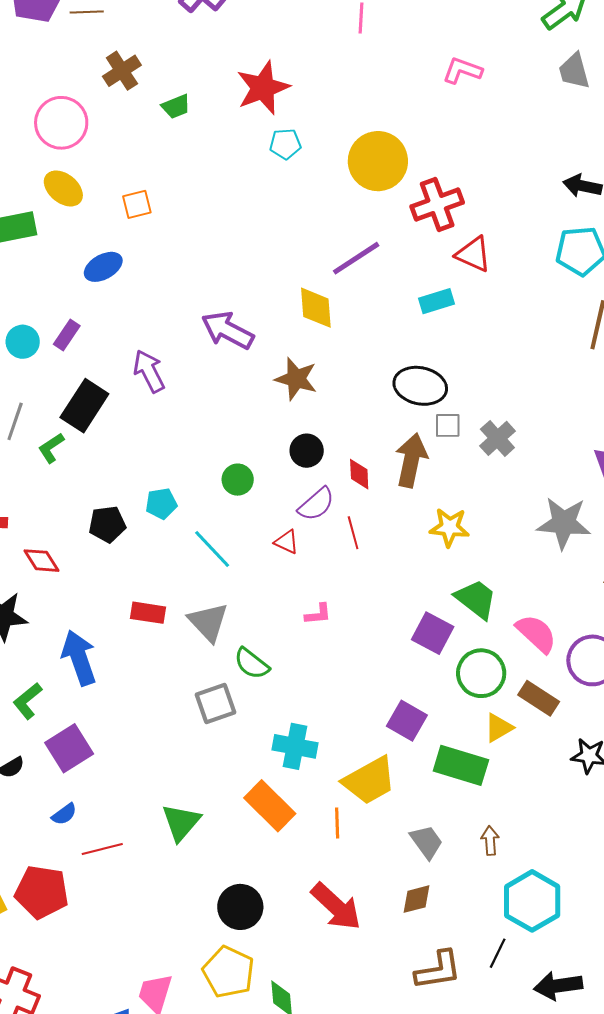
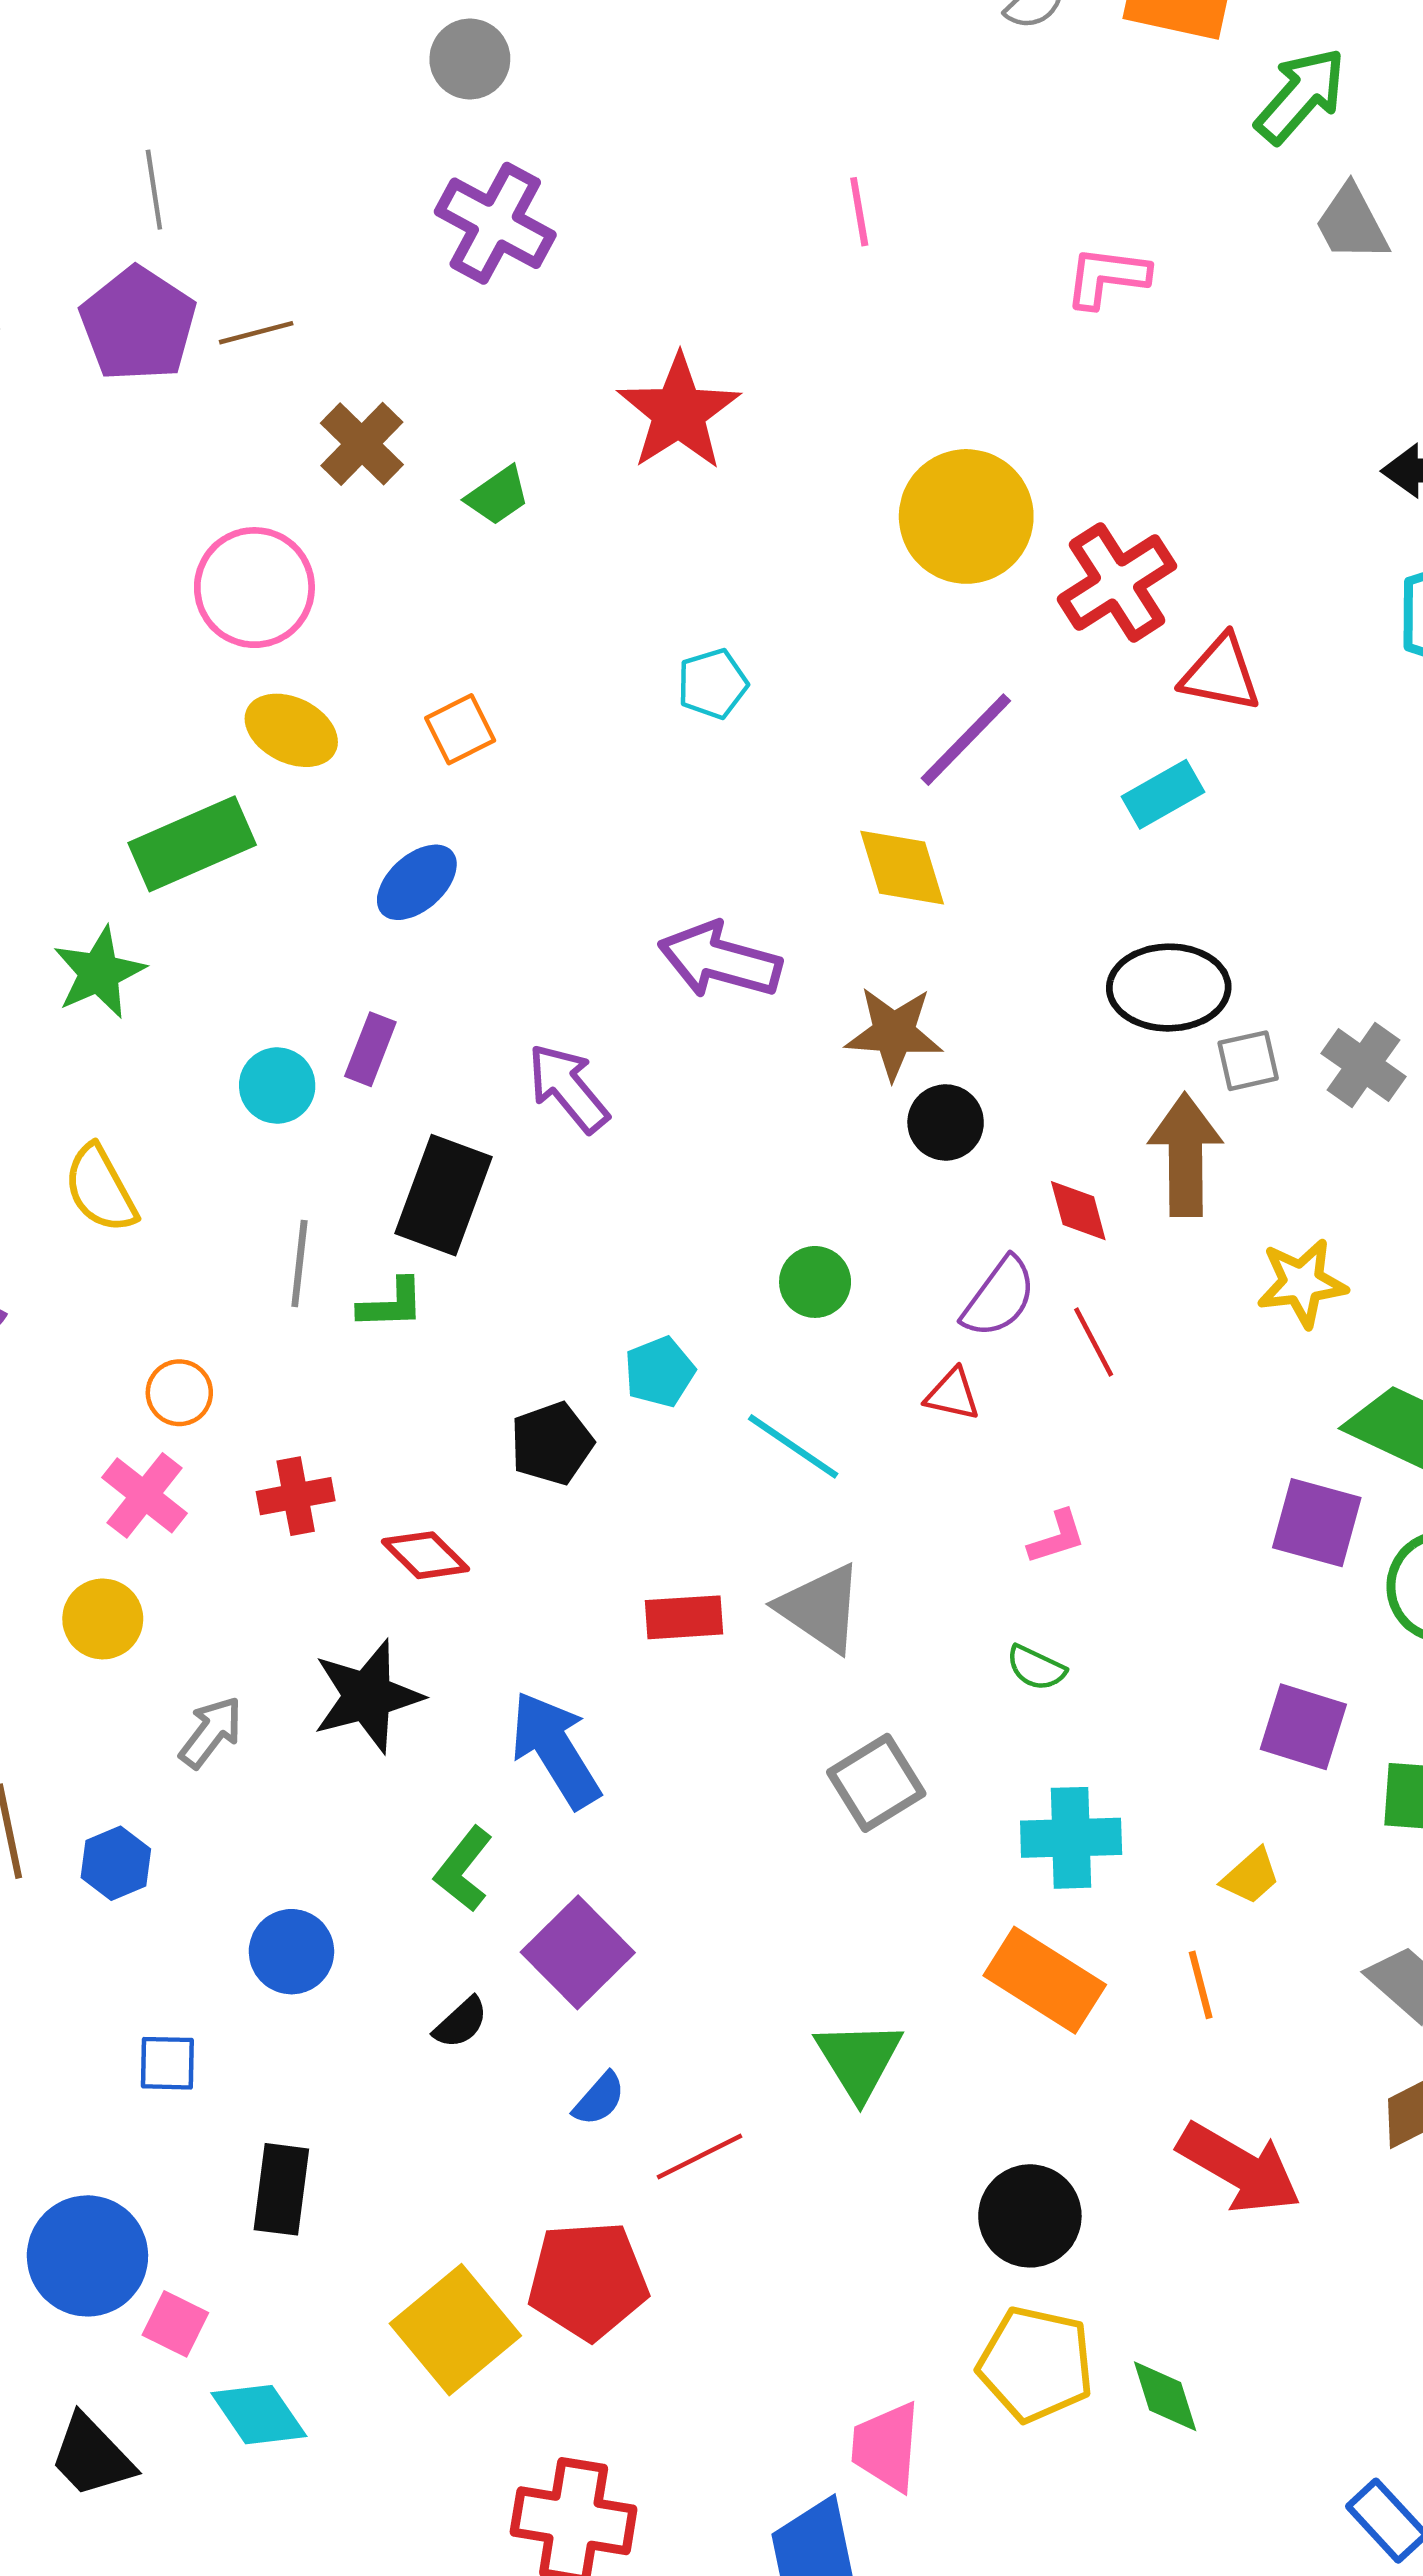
cyan pentagon: (285, 144) -> (713, 684), moved
green L-shape: (51, 448) -> (391, 1304), turned -136
black circle: (307, 451) -> (946, 1122), moved
green semicircle: (252, 664) -> (1036, 1668), moved, size x0.7
yellow trapezoid: (369, 781) -> (1251, 1876), size x0.5

